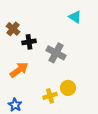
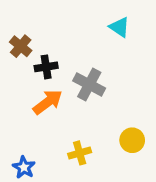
orange arrow: (19, 70) -> (48, 102), moved
yellow circle: (68, 88) -> (132, 140), moved

